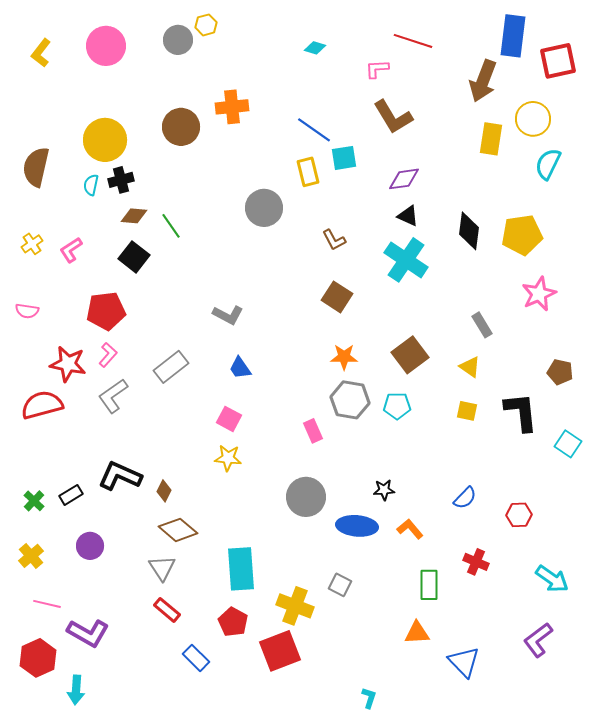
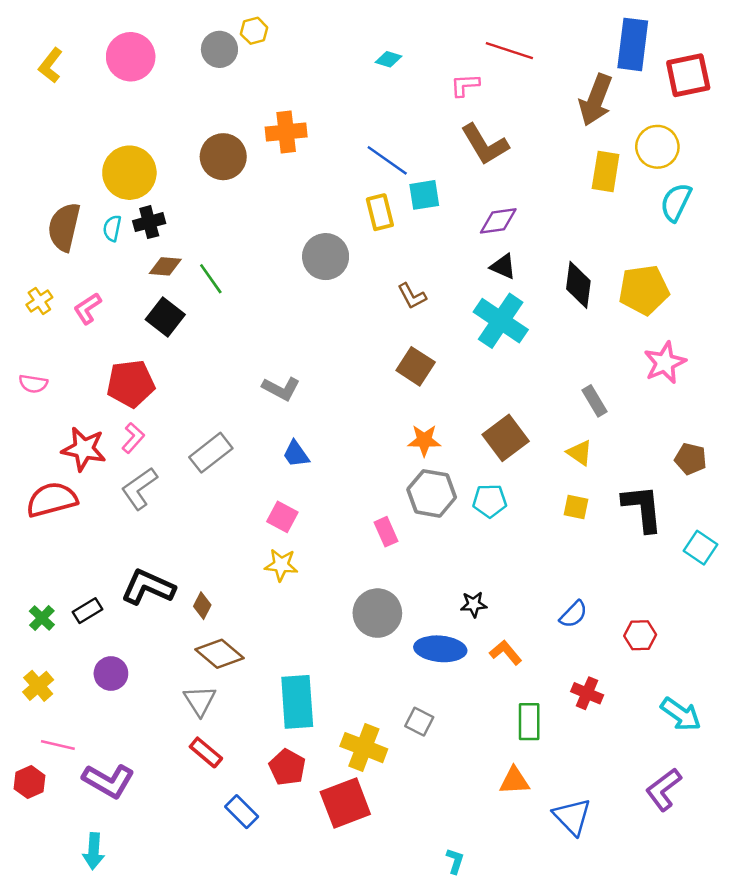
brown semicircle: (36, 167) -> (64, 227), moved
red hexagon: (38, 658) -> (30, 782), moved, size x0.7

